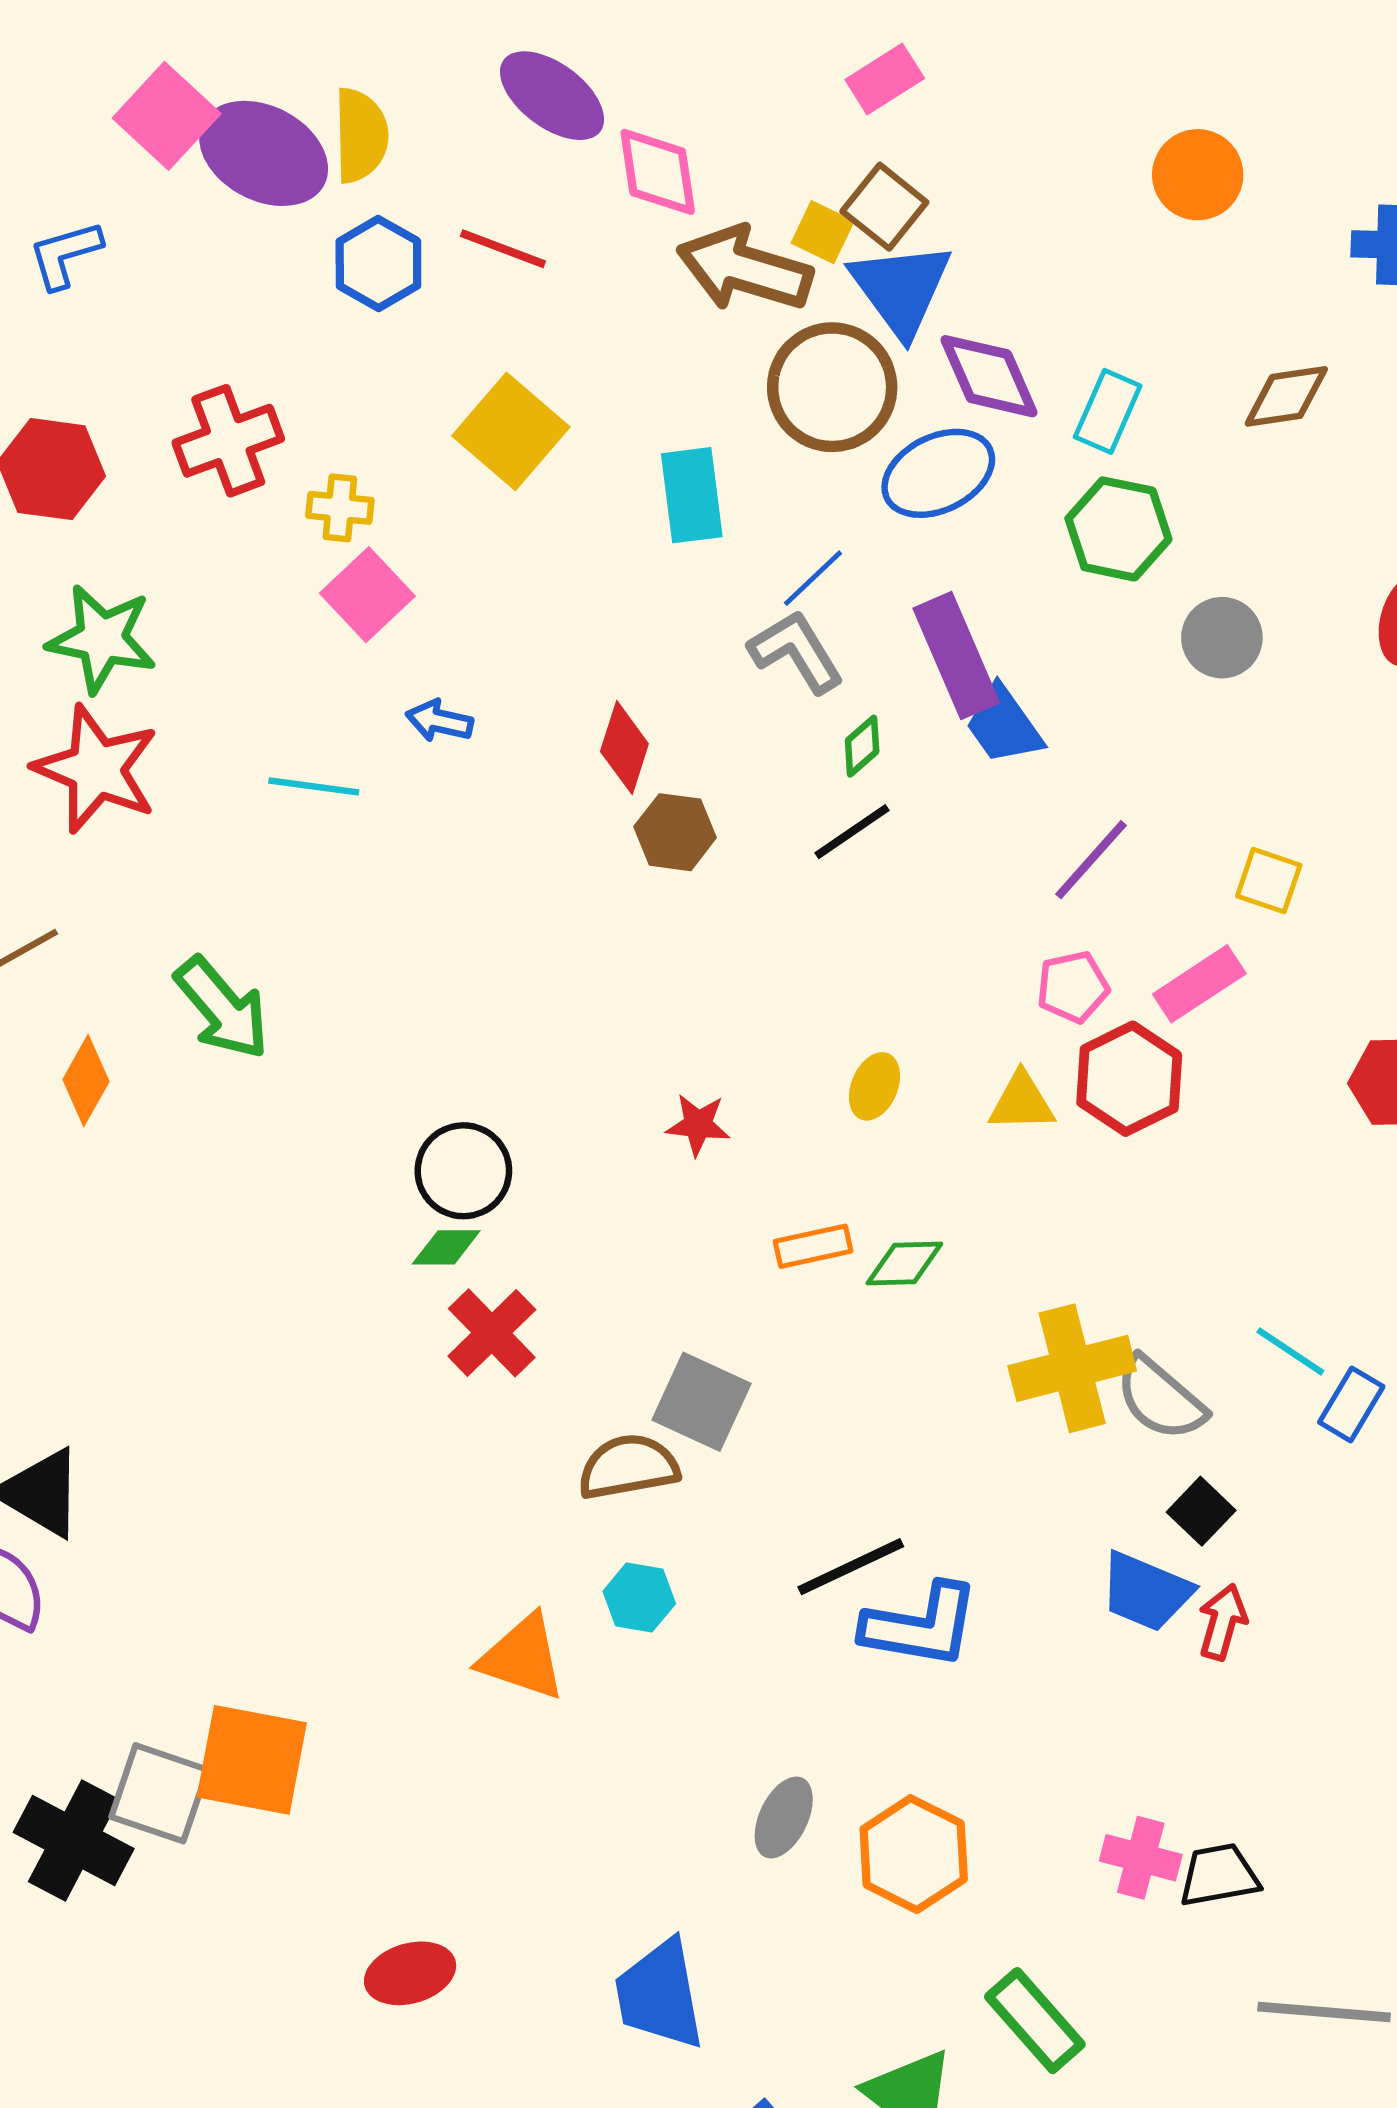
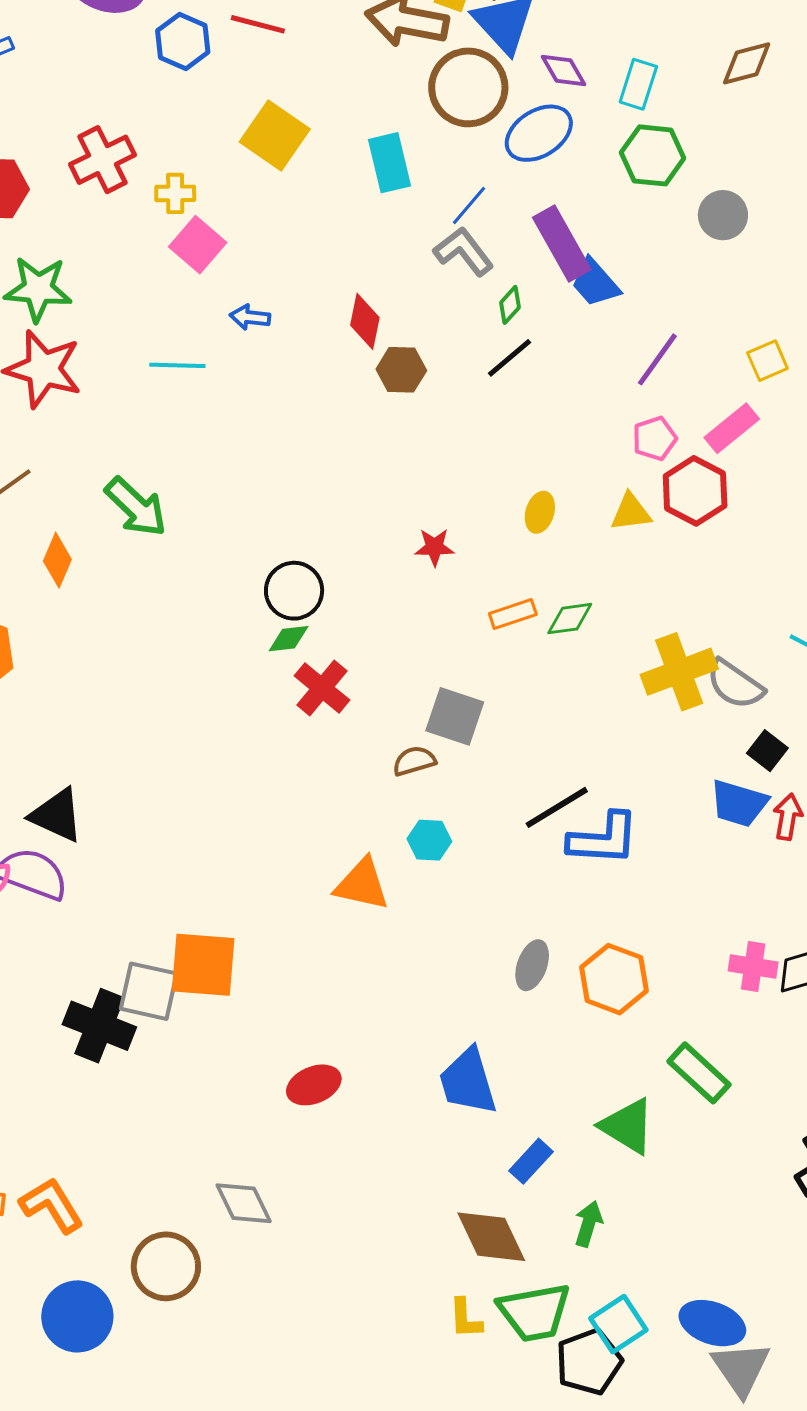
purple diamond: (989, 376) -> (563, 70), size x0.7
yellow square: (1269, 881) -> (767, 361), turned -36
brown semicircle: (628, 1467) -> (414, 761), size x0.7

